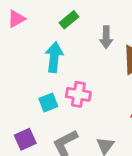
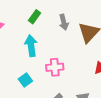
cyan square: (48, 103) -> (25, 80), moved

